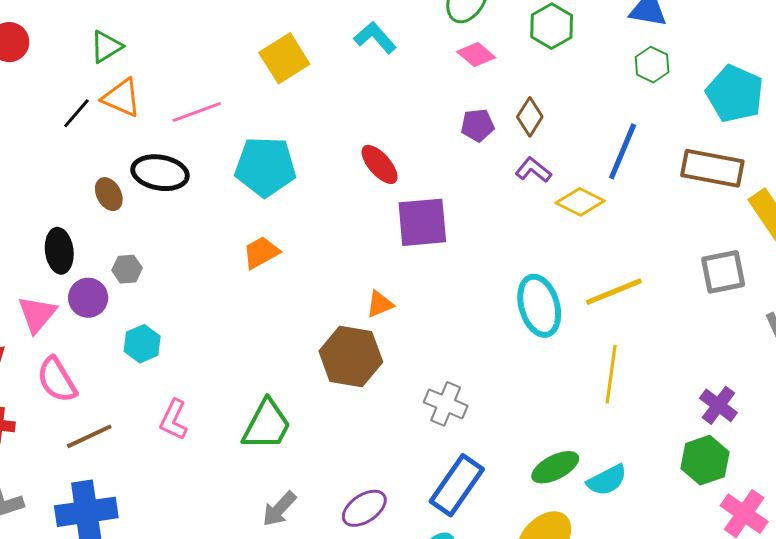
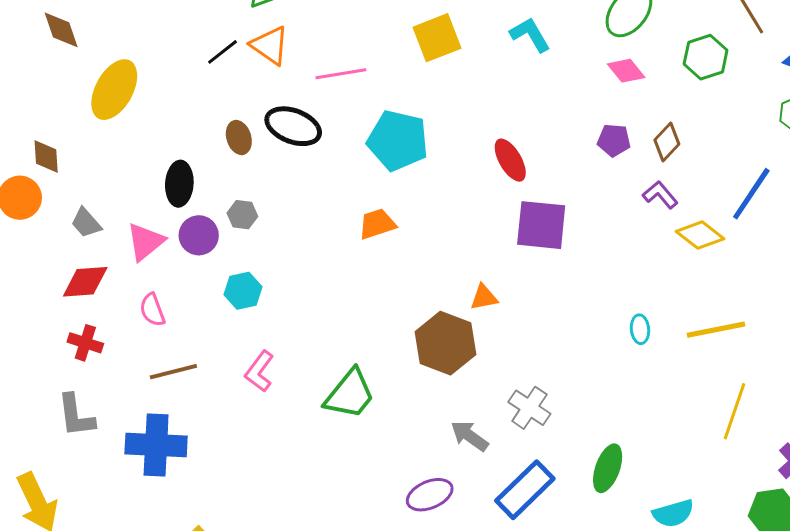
cyan ellipse: (539, 306) -> (640, 329), size x0.5
yellow line: (611, 374) -> (734, 411), moved
pink semicircle: (57, 380) -> (152, 310), size x0.7
green ellipse: (555, 467) -> (608, 468), moved, turned -54
gray arrow: (279, 509) -> (470, 436), moved, turned 72

